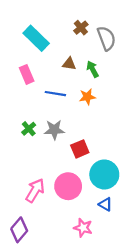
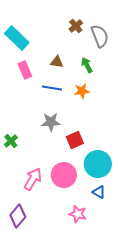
cyan rectangle: (36, 38) -> (17, 38), moved
brown triangle: (69, 64) -> (57, 62), moved
green cross: (29, 129) -> (11, 141), moved

